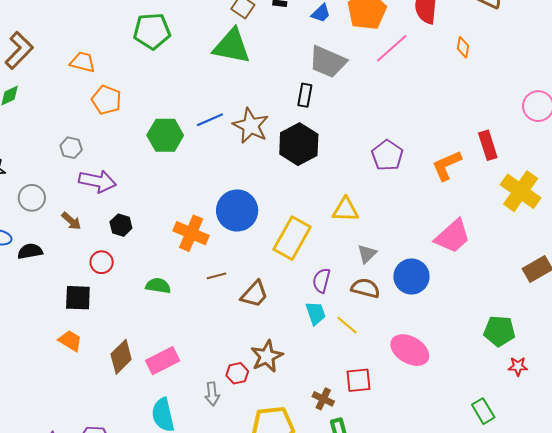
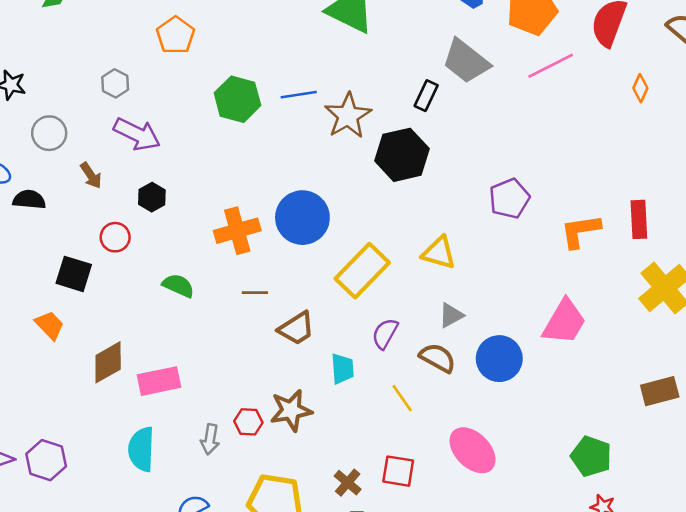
orange cross: (191, 233) -> (237, 231), turned 36
pink trapezoid: (453, 236) -> (564, 322), turned -33
cyan trapezoid: (316, 313) -> (342, 369), moved

